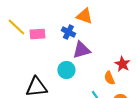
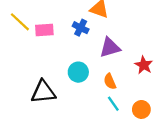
purple triangle: (81, 50) -> (110, 48), moved
orange semicircle: (109, 78) -> (110, 81), moved

